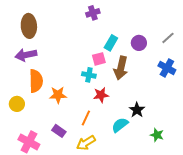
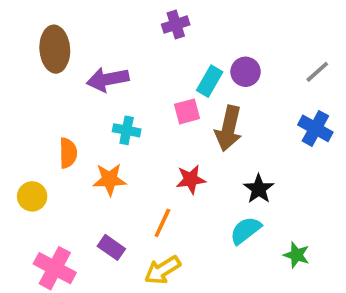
purple circle: (139, 43) -> (246, 72), moved
purple arrow: (26, 55) -> (108, 79), moved
cyan cross: (89, 75) -> (127, 130), moved
orange semicircle: (36, 81) -> (68, 153), size x0.7
black star: (137, 110) -> (259, 189), moved
cyan semicircle: (120, 125) -> (246, 230), moved

